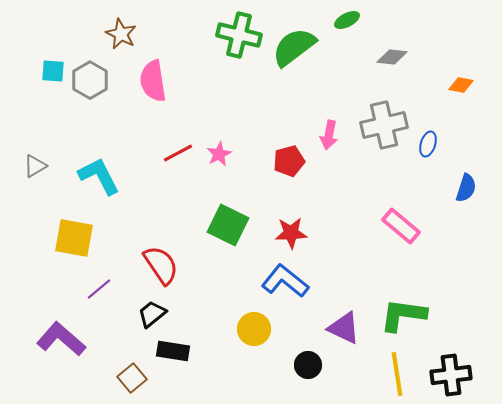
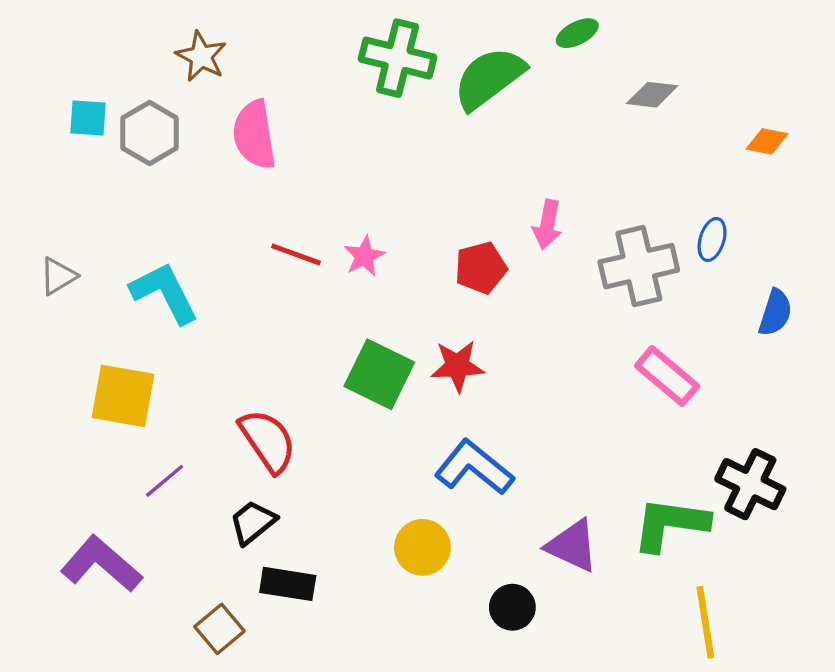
gray cross: (384, 125) -> (639, 266), moved
red line: (178, 153) -> (296, 254), turned 48
red star: (291, 233) -> (457, 366), moved
yellow line: (397, 374) -> (705, 622), moved
black cross: (451, 375) -> (750, 484), moved, turned 33

